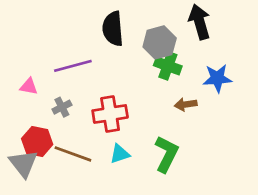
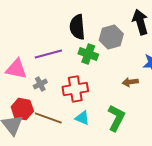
green cross: (168, 66) -> (88, 54), moved
pink triangle: (29, 86) -> (16, 69), size x1.6
cyan triangle: (120, 154) -> (82, 118), turned 42

